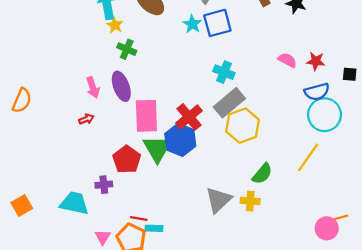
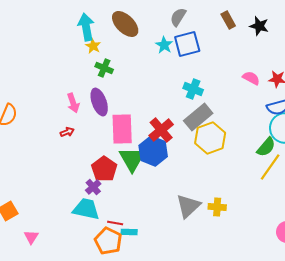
green semicircle: (262, 174) -> (266, 147), moved
purple cross: (104, 185) -> (93, 187), moved, turned -35
cyan trapezoid: (74, 203) -> (86, 209), moved
pink triangle: (103, 237) -> (31, 237), moved

